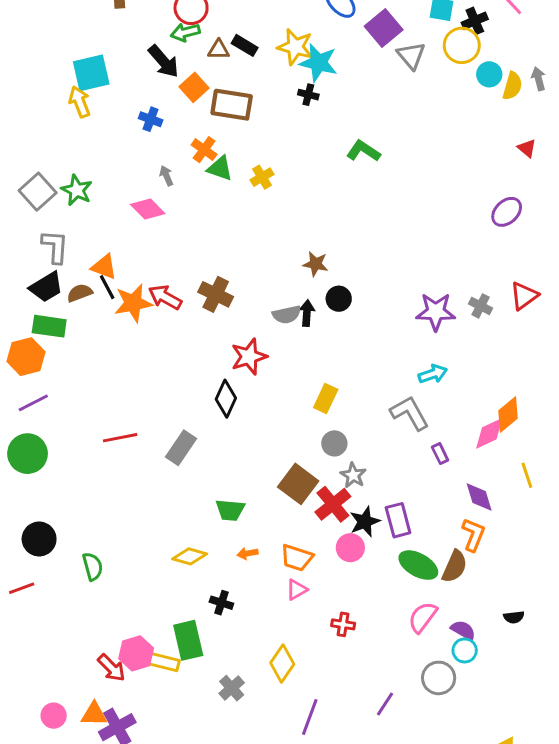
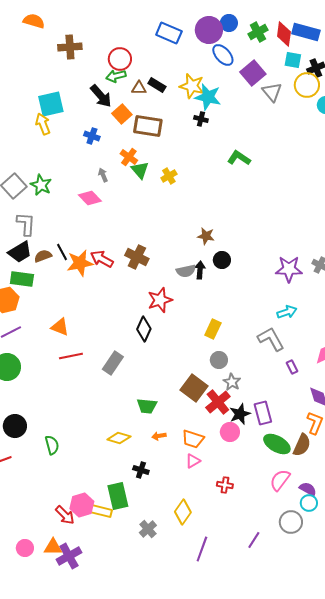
green triangle: (220, 168) -> (140, 170), turned 30
orange triangle: (104, 267) -> (60, 327), moved

